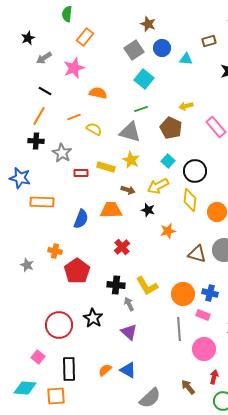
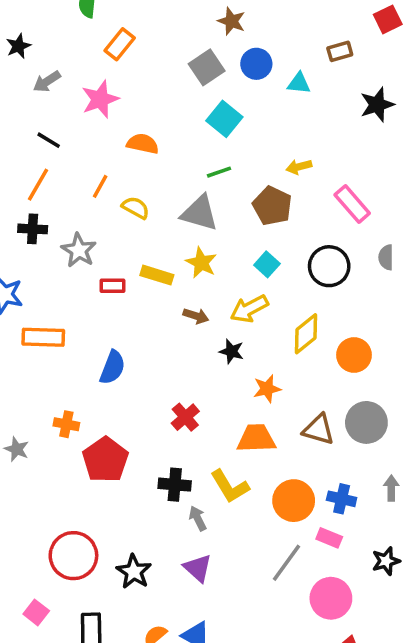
orange line: (74, 117) -> (100, 186), turned -40
black circle: (195, 171) -> (329, 266), moved
yellow diamond: (190, 200) -> (306, 334), turned 45
orange trapezoid: (111, 210) -> (256, 438), moved
black star: (93, 318) -> (134, 572), moved
gray line: (179, 329) -> (287, 563), turned 40

